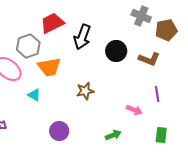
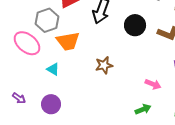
purple circle: (59, 131) -> (51, 104), moved
green arrow: (113, 135) -> (143, 109), moved

